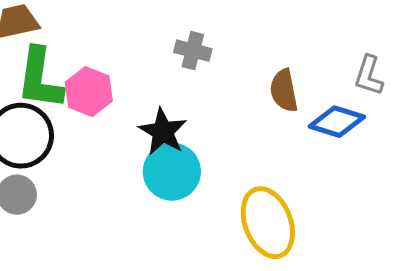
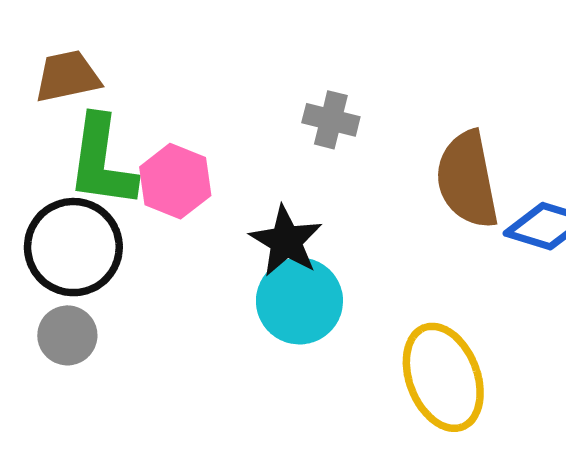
brown semicircle: (284, 91) -> (467, 180), size x1.5

